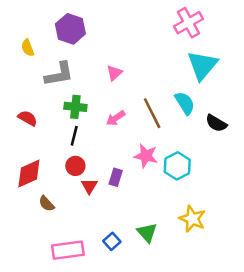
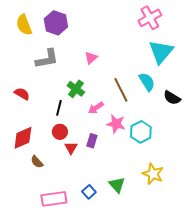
yellow semicircle: (28, 48) -> (24, 25), moved, size x1.5
green cross: (75, 107) -> (76, 89), moved, turned 30
pink arrow: (116, 118) -> (96, 108), moved

